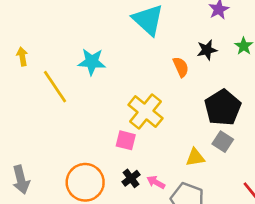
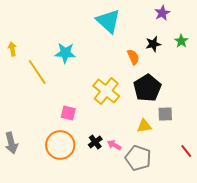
black pentagon: (223, 108) -> (147, 88), moved
pink square: (126, 140) -> (68, 113), moved
gray square: (223, 142) -> (165, 114), turned -35

